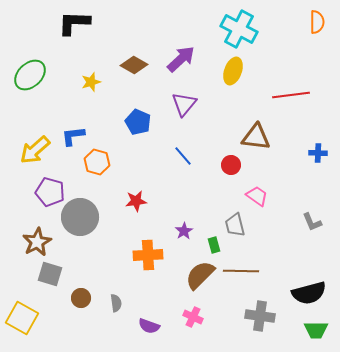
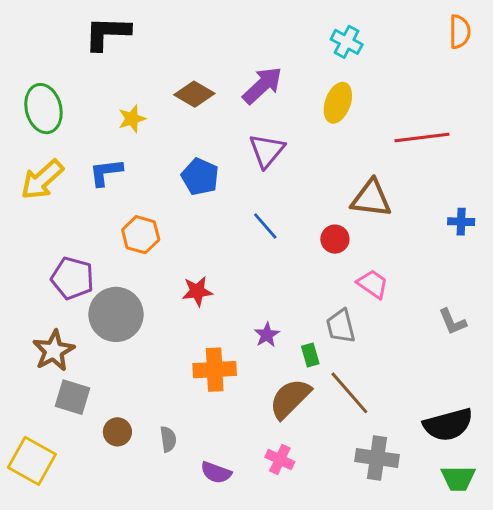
cyan cross: (239, 29) -> (347, 42), size x0.6
green ellipse: (30, 75) -> (43, 109), turned -60
blue L-shape: (73, 136) -> (106, 172), moved
yellow arrow: (35, 150) -> (42, 180), moved
brown line: (241, 271) -> (349, 393), turned 48

